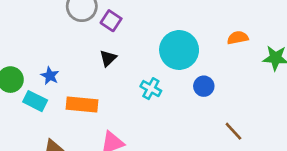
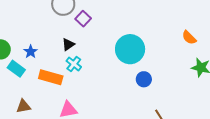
orange semicircle: (238, 38) -> (189, 38), moved, turned -133
black triangle: (108, 58) -> (68, 44), moved
cyan cross: (151, 89) -> (74, 64), moved

